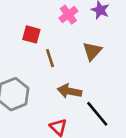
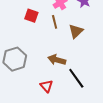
brown line: (50, 58) -> (55, 22), moved

